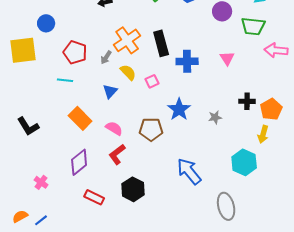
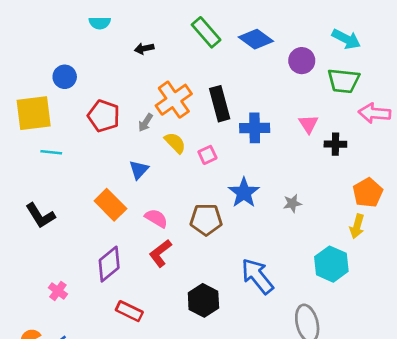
cyan line: (65, 80) -> (51, 152), moved
blue triangle: (110, 91) -> (139, 170), moved
black cross: (247, 101) -> (335, 144), moved
black hexagon: (133, 189) -> (203, 300), moved

